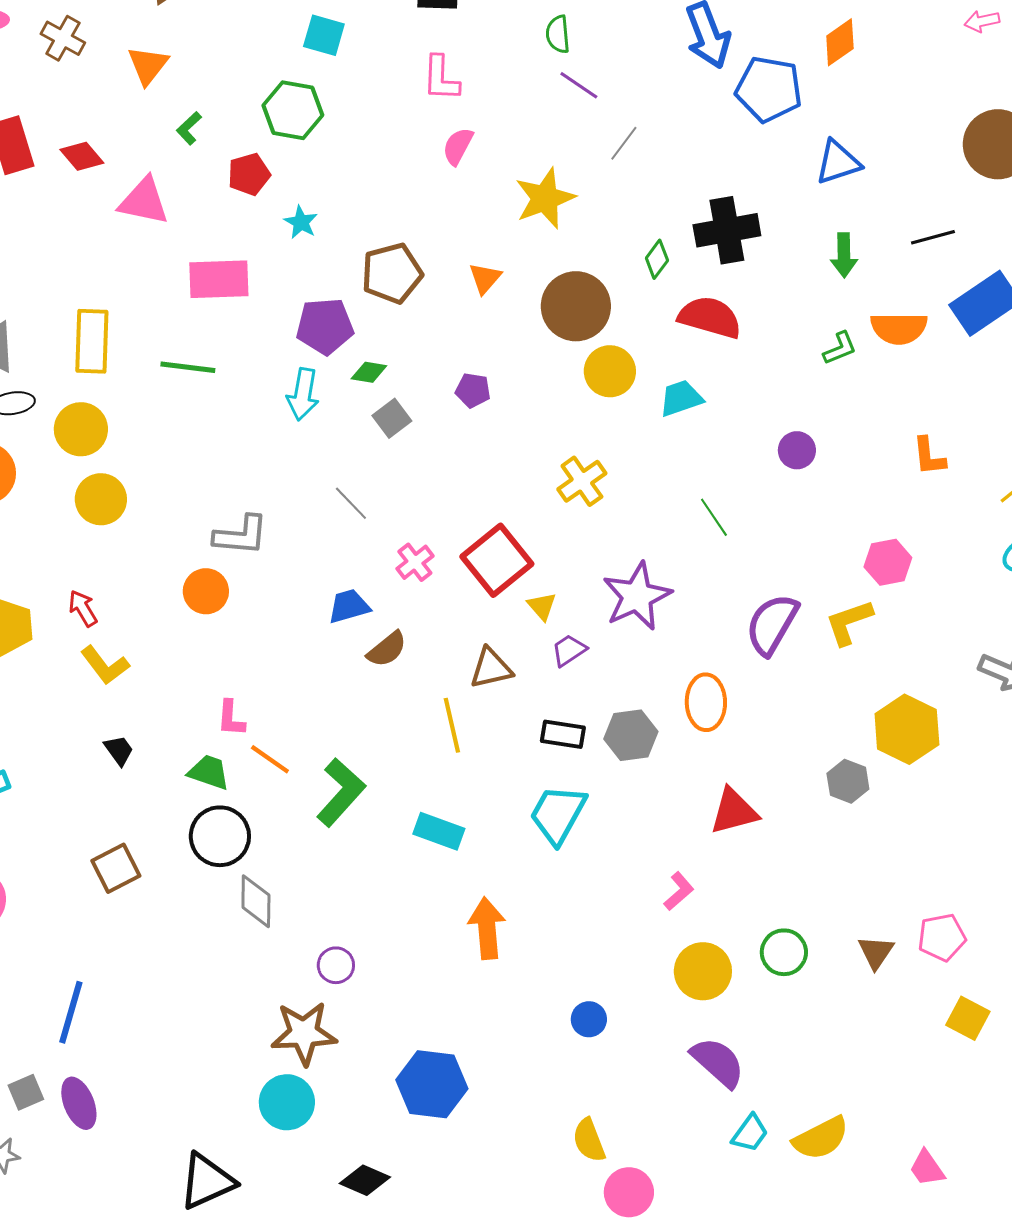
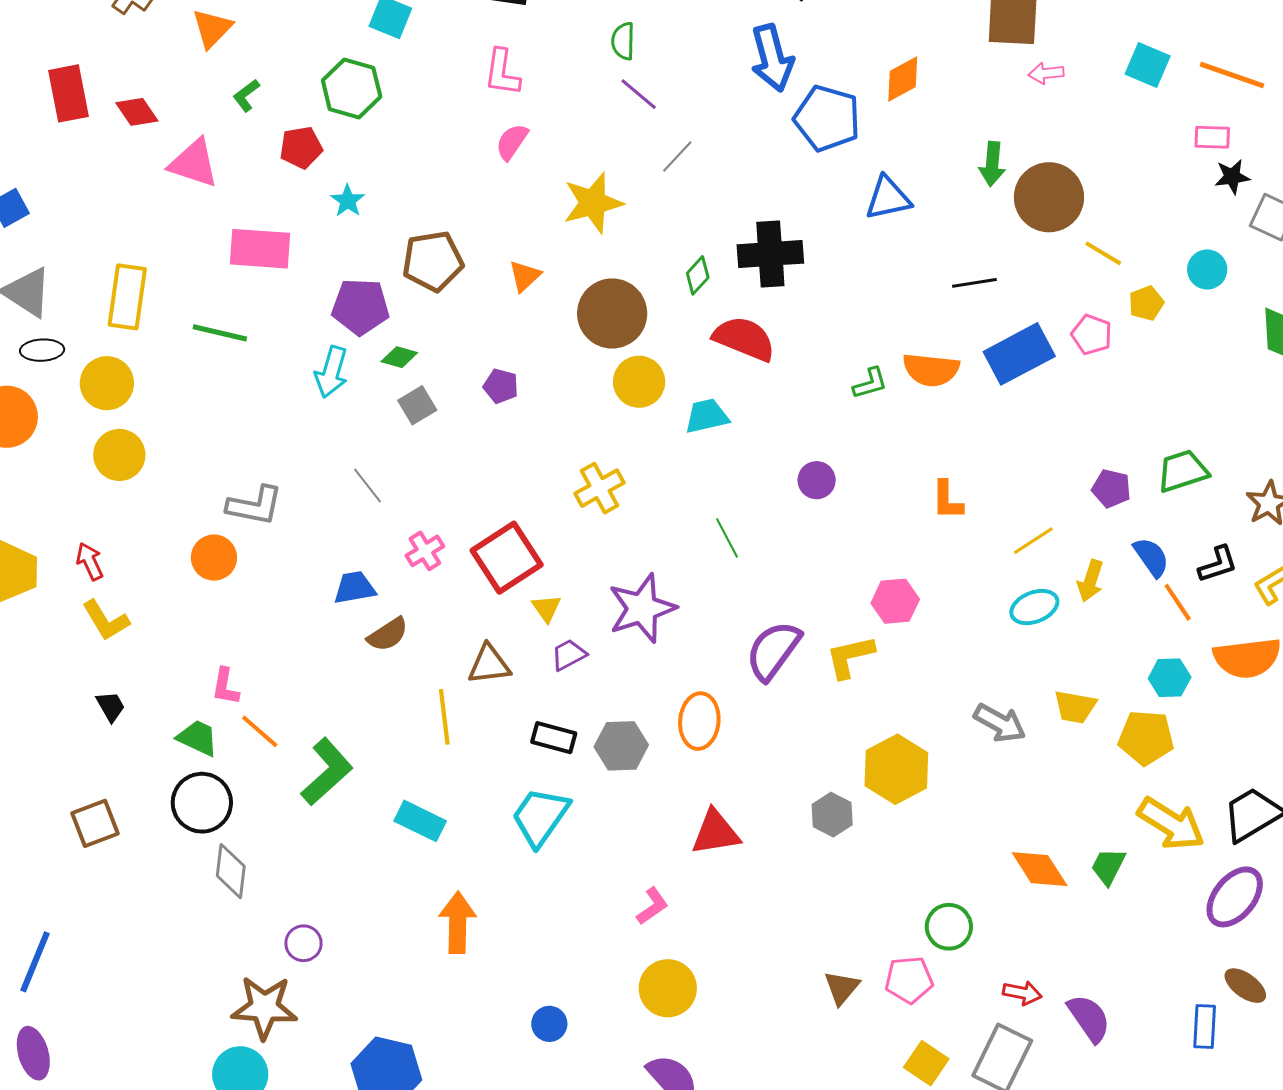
green arrow: (844, 255) -> (992, 164), moved
green circle: (784, 952) -> (949, 927), moved

